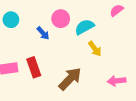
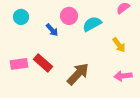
yellow arrow: (95, 49) -> (119, 45), moved
red rectangle: (34, 67) -> (43, 63), turned -30

